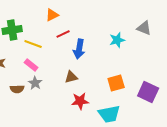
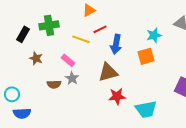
yellow line: (33, 44) -> (81, 39), moved
brown triangle: (71, 77) -> (108, 72), size x1.5
orange square: (116, 83) -> (146, 56), moved

